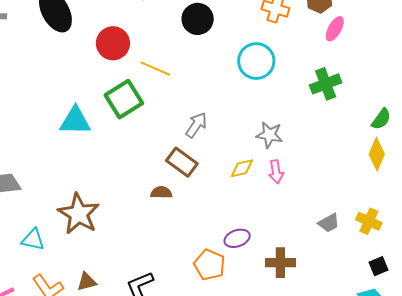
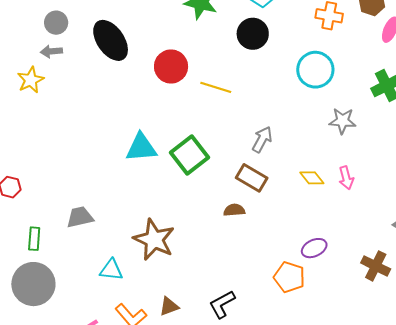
green square: (124, 99) -> (189, 155), moved
gray star: (269, 135) -> (343, 121), moved
yellow diamond: (242, 168) -> (312, 178), turned 70
brown cross: (280, 263) -> (376, 266), moved, turned 32

